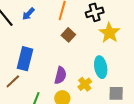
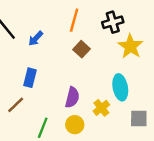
blue arrow: (28, 14) -> (36, 39), moved
blue rectangle: (25, 59) -> (30, 78), size x0.7

